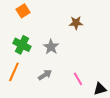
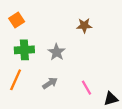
orange square: (23, 11) -> (17, 20), moved
green cross: (22, 45) -> (24, 50), turned -30

